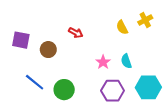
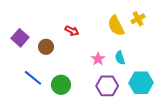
yellow semicircle: (122, 27) -> (116, 26), size x1.5
purple square: (21, 40) -> (20, 38), turned 30

